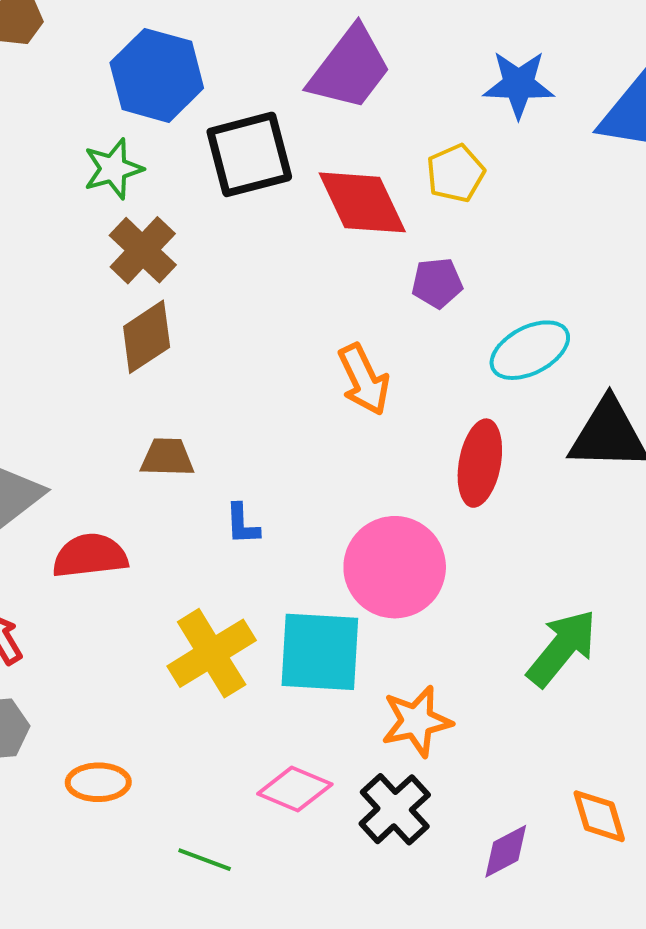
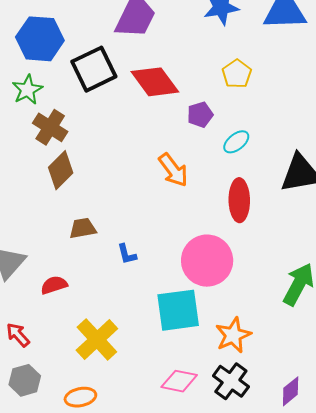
yellow pentagon: (455, 173) -> (237, 74), moved
cyan ellipse: (530, 350) -> (236, 142), moved, size x0.7
red semicircle: (90, 556) -> (54, 285), size x0.7
yellow cross: (212, 653) -> (97, 339), moved

